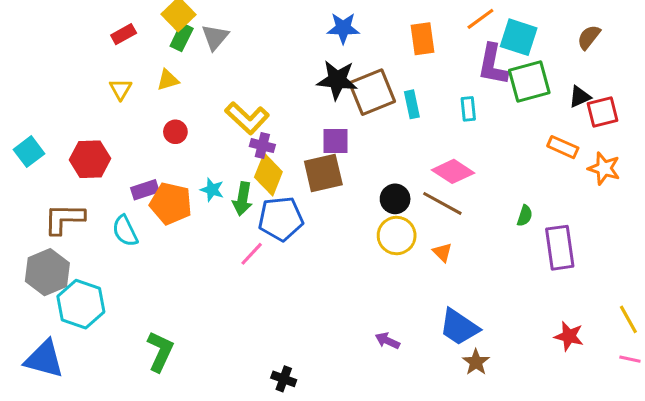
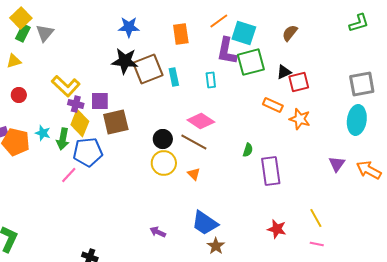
purple square: (336, 141) -> (100, 101), moved

